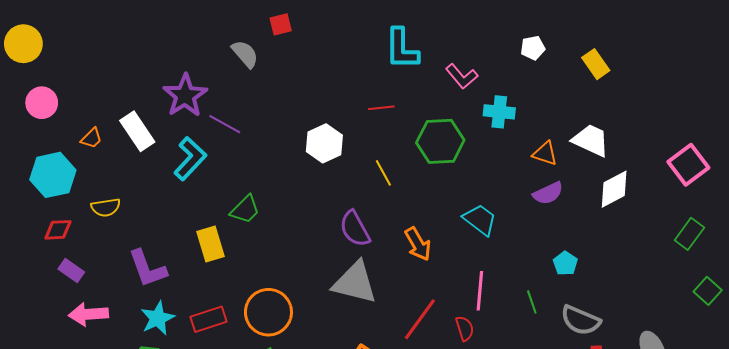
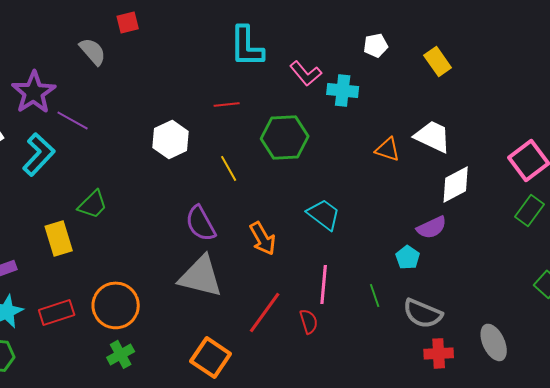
cyan cross: (499, 112) -> (343, 90), moved
purple semicircle: (548, 193) -> (432, 227), moved
green rectangle: (689, 234) -> (530, 210), moved

